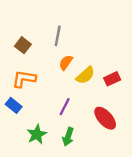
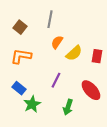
red rectangle: (112, 79) -> (97, 56), turned -56
blue rectangle: (14, 105) -> (19, 88), moved
green arrow: (68, 137) -> (68, 107), moved

